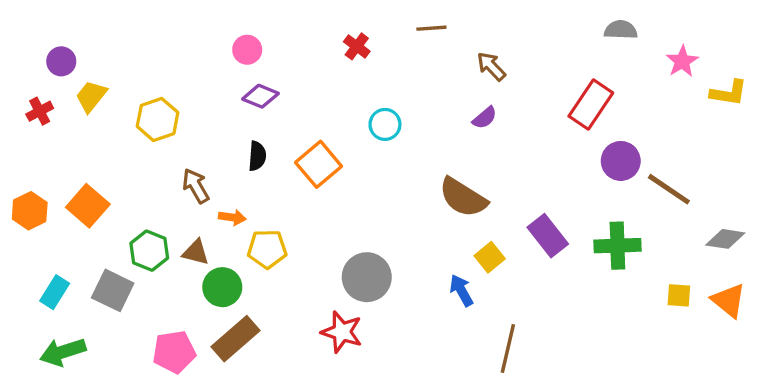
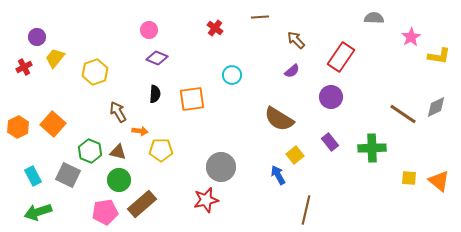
red rectangle: (591, 105) -> (341, 57), moved
purple circle: (621, 161) -> (331, 97), moved
orange square: (319, 164) -> (192, 99), turned 32
purple rectangle: (548, 236) -> (330, 142), size x0.7
gray diamond: (725, 239) -> (436, 107), moved, turned -35
green circle: (222, 287) -> (119, 180), moved
cyan rectangle: (55, 292) -> (33, 176), turned -60
red star: (342, 332) -> (206, 200), turned -30

